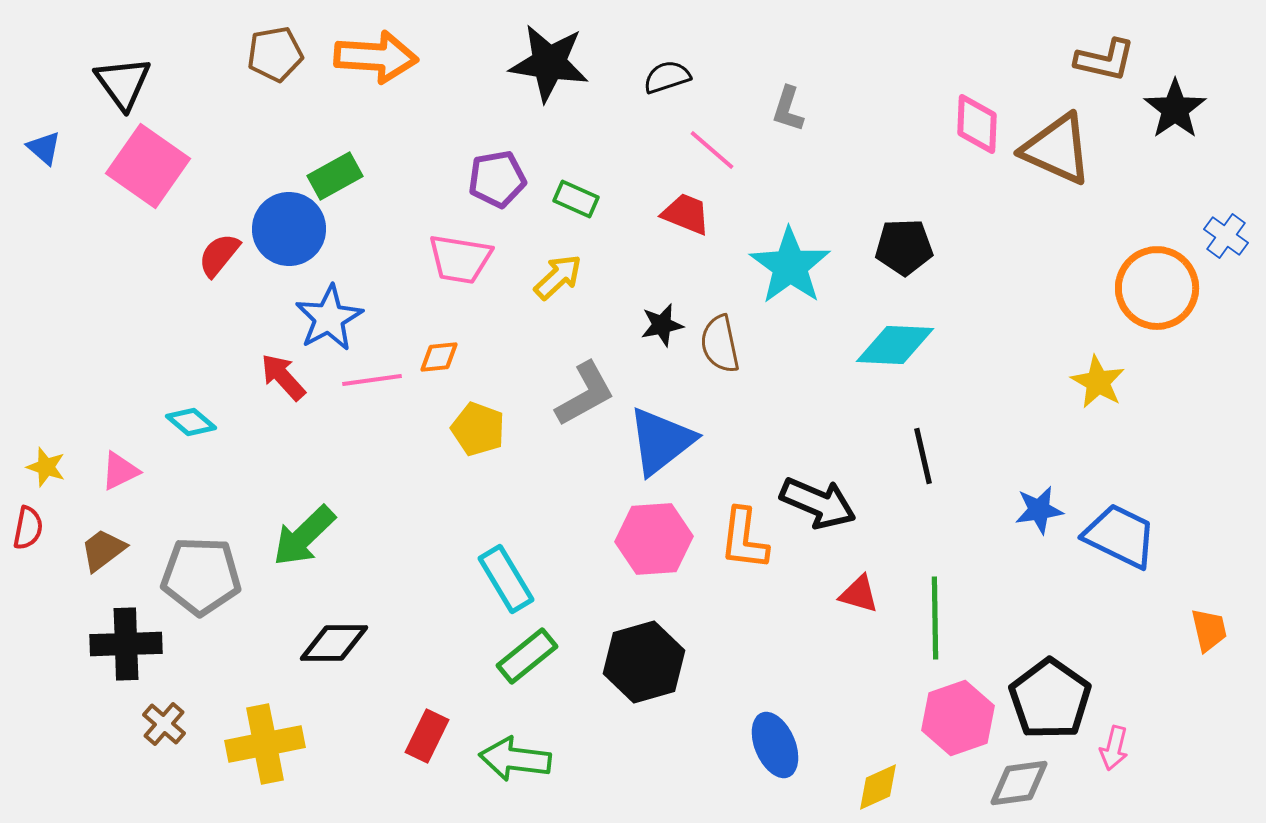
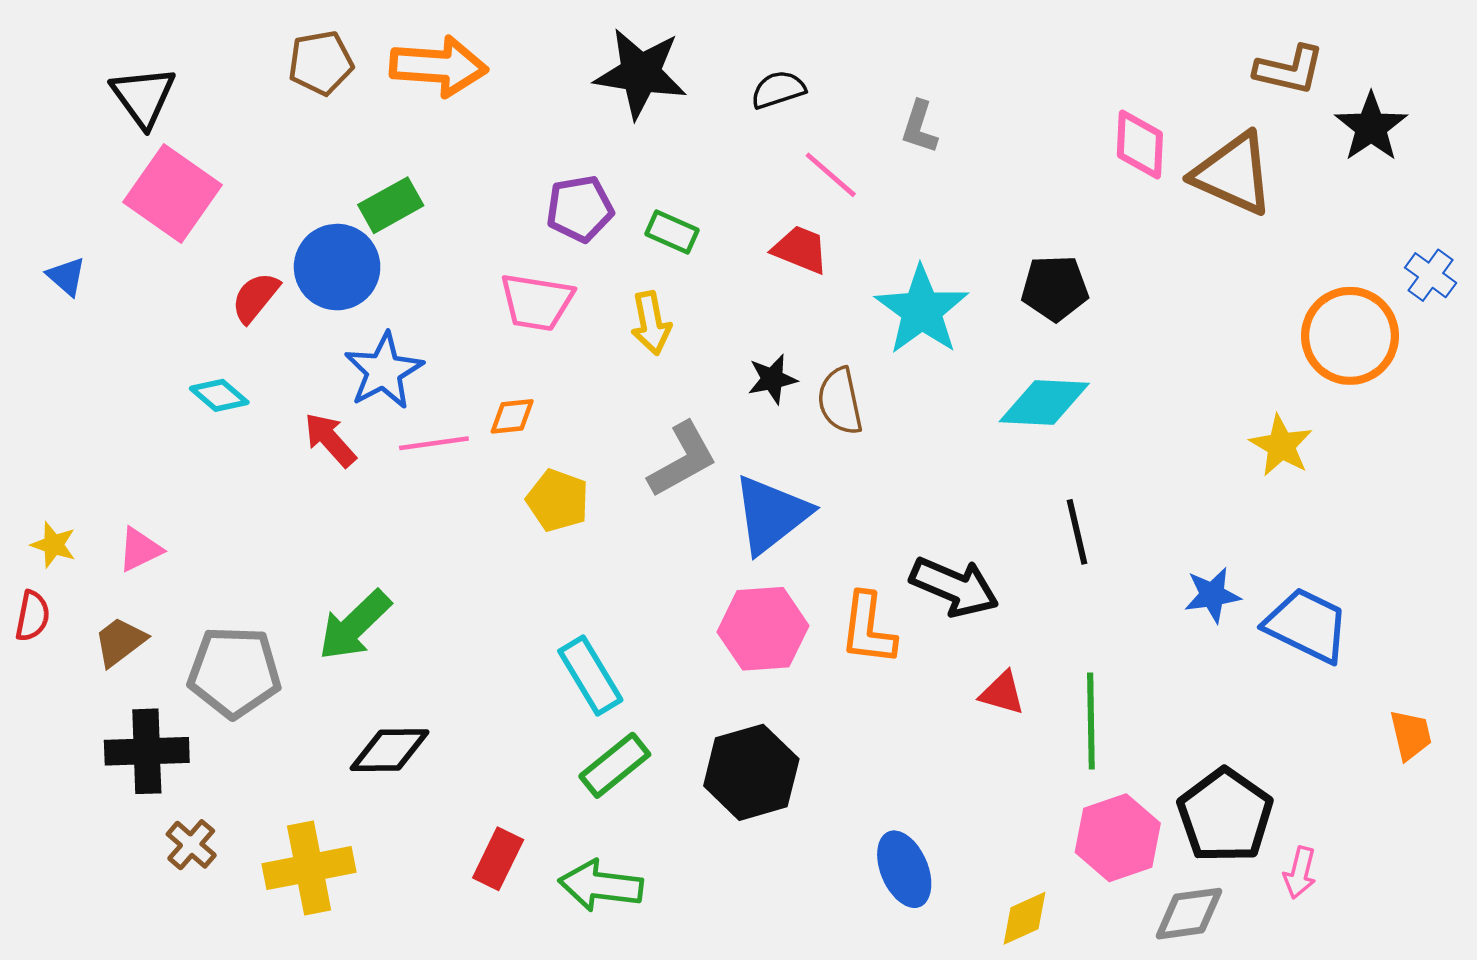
blue triangle: (44, 148) -> (66, 276), moved
yellow arrow: (558, 277) -> (651, 323), turned 122
cyan diamond: (191, 422) -> (219, 395), moved

